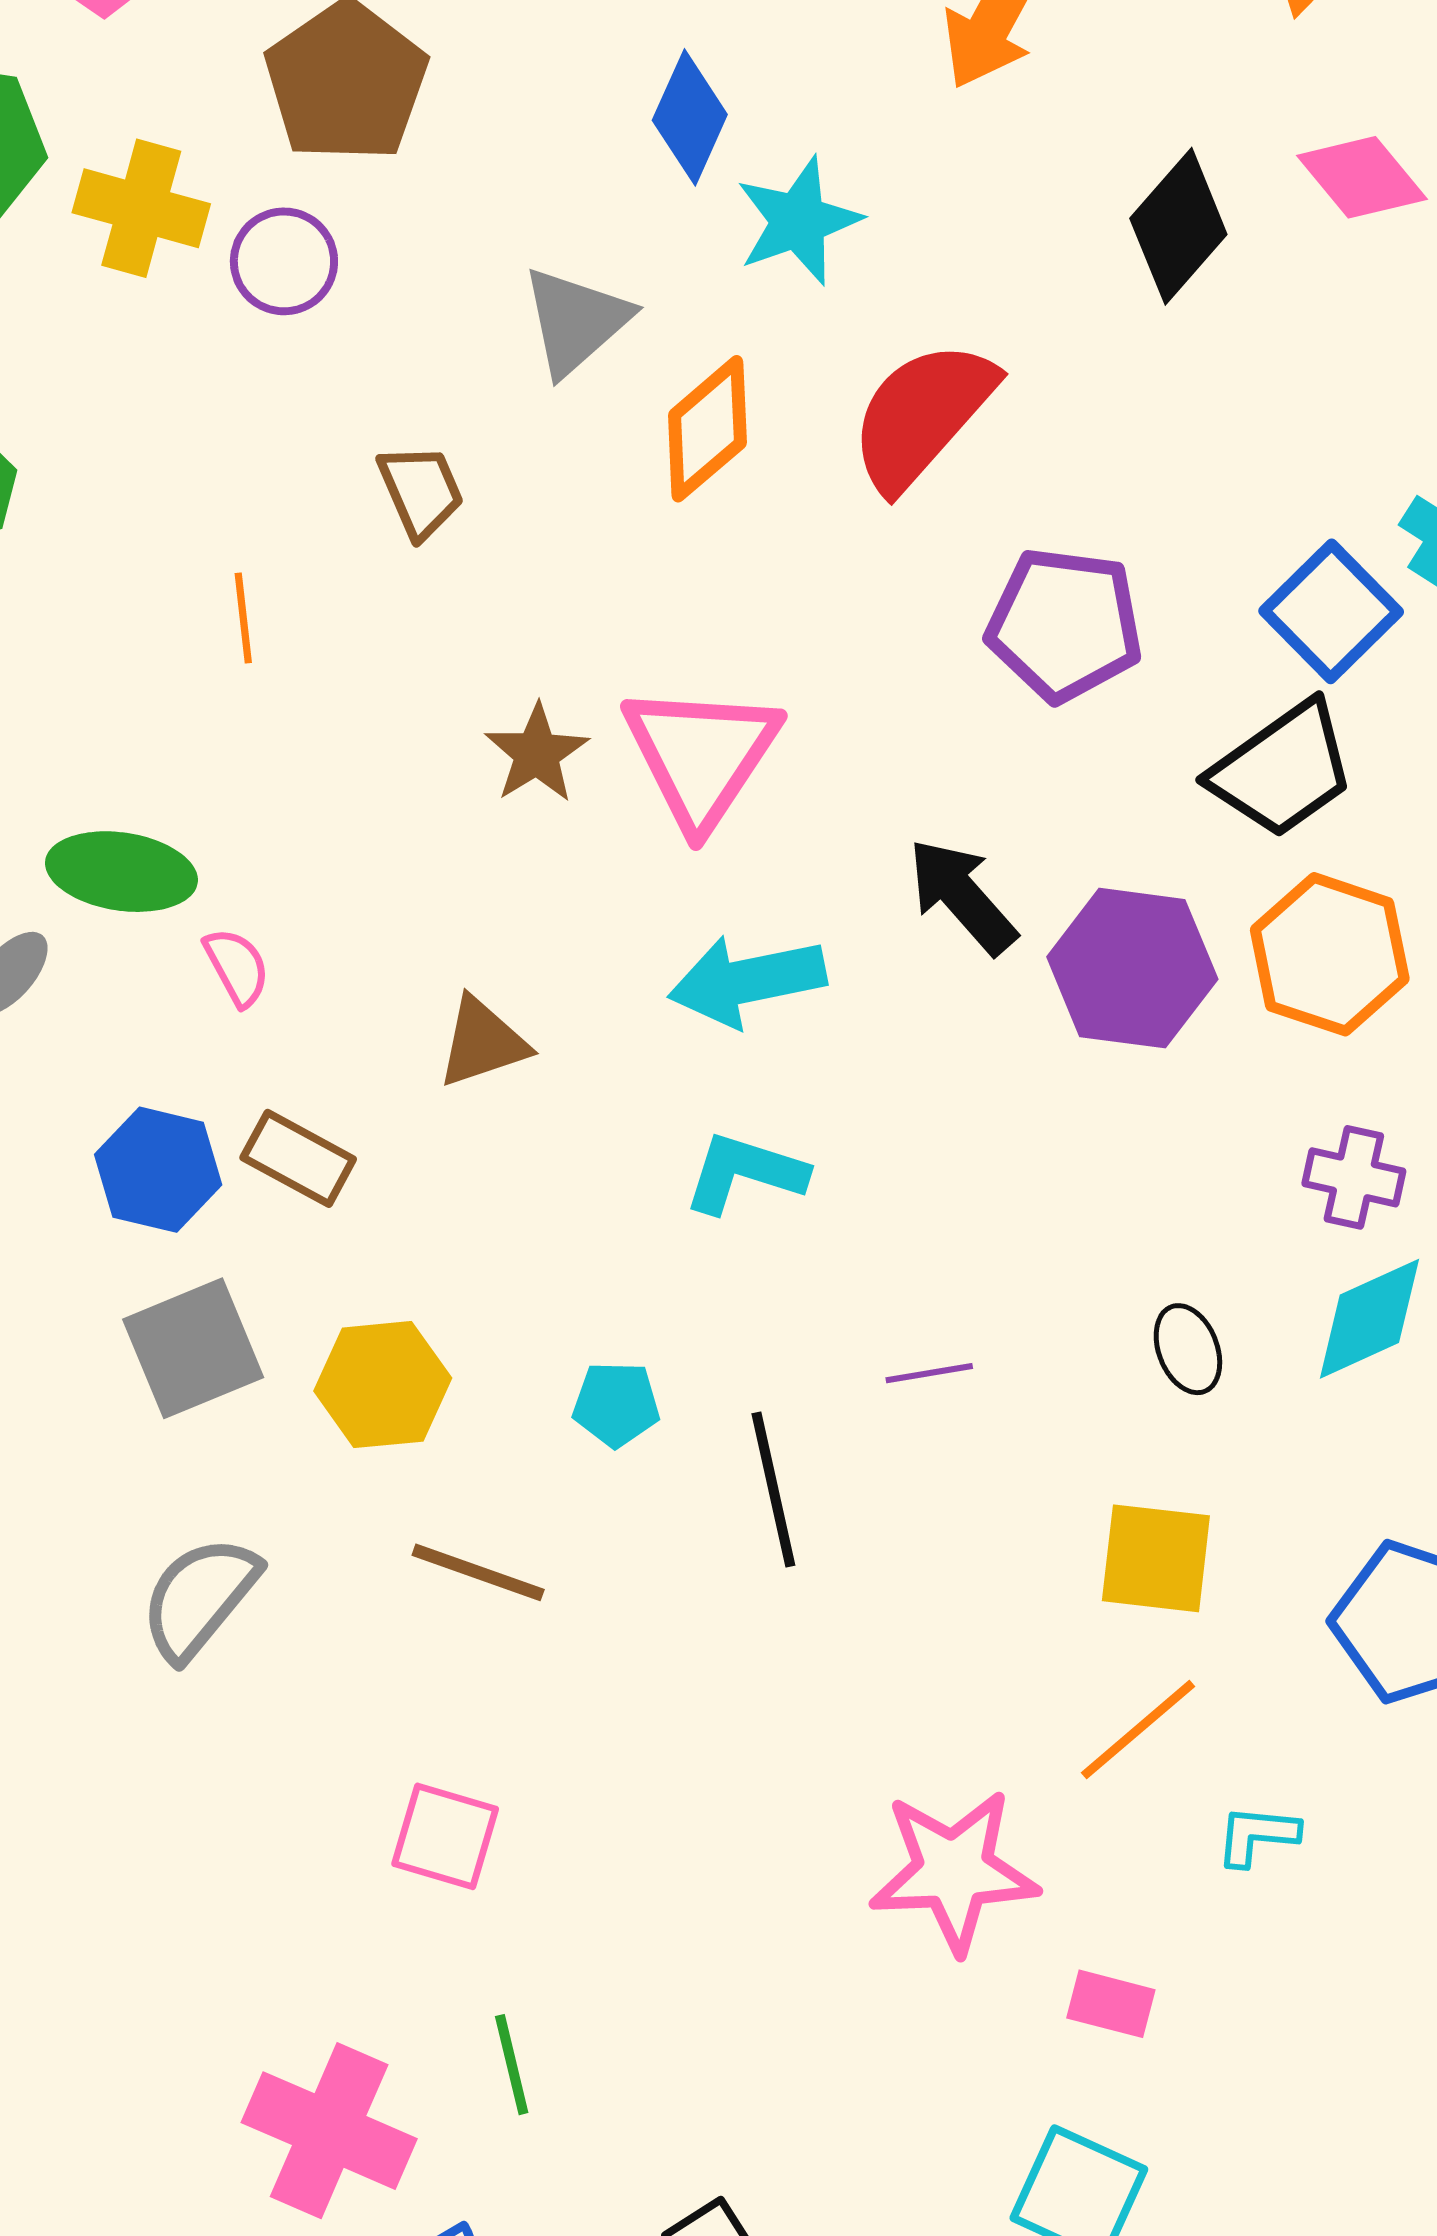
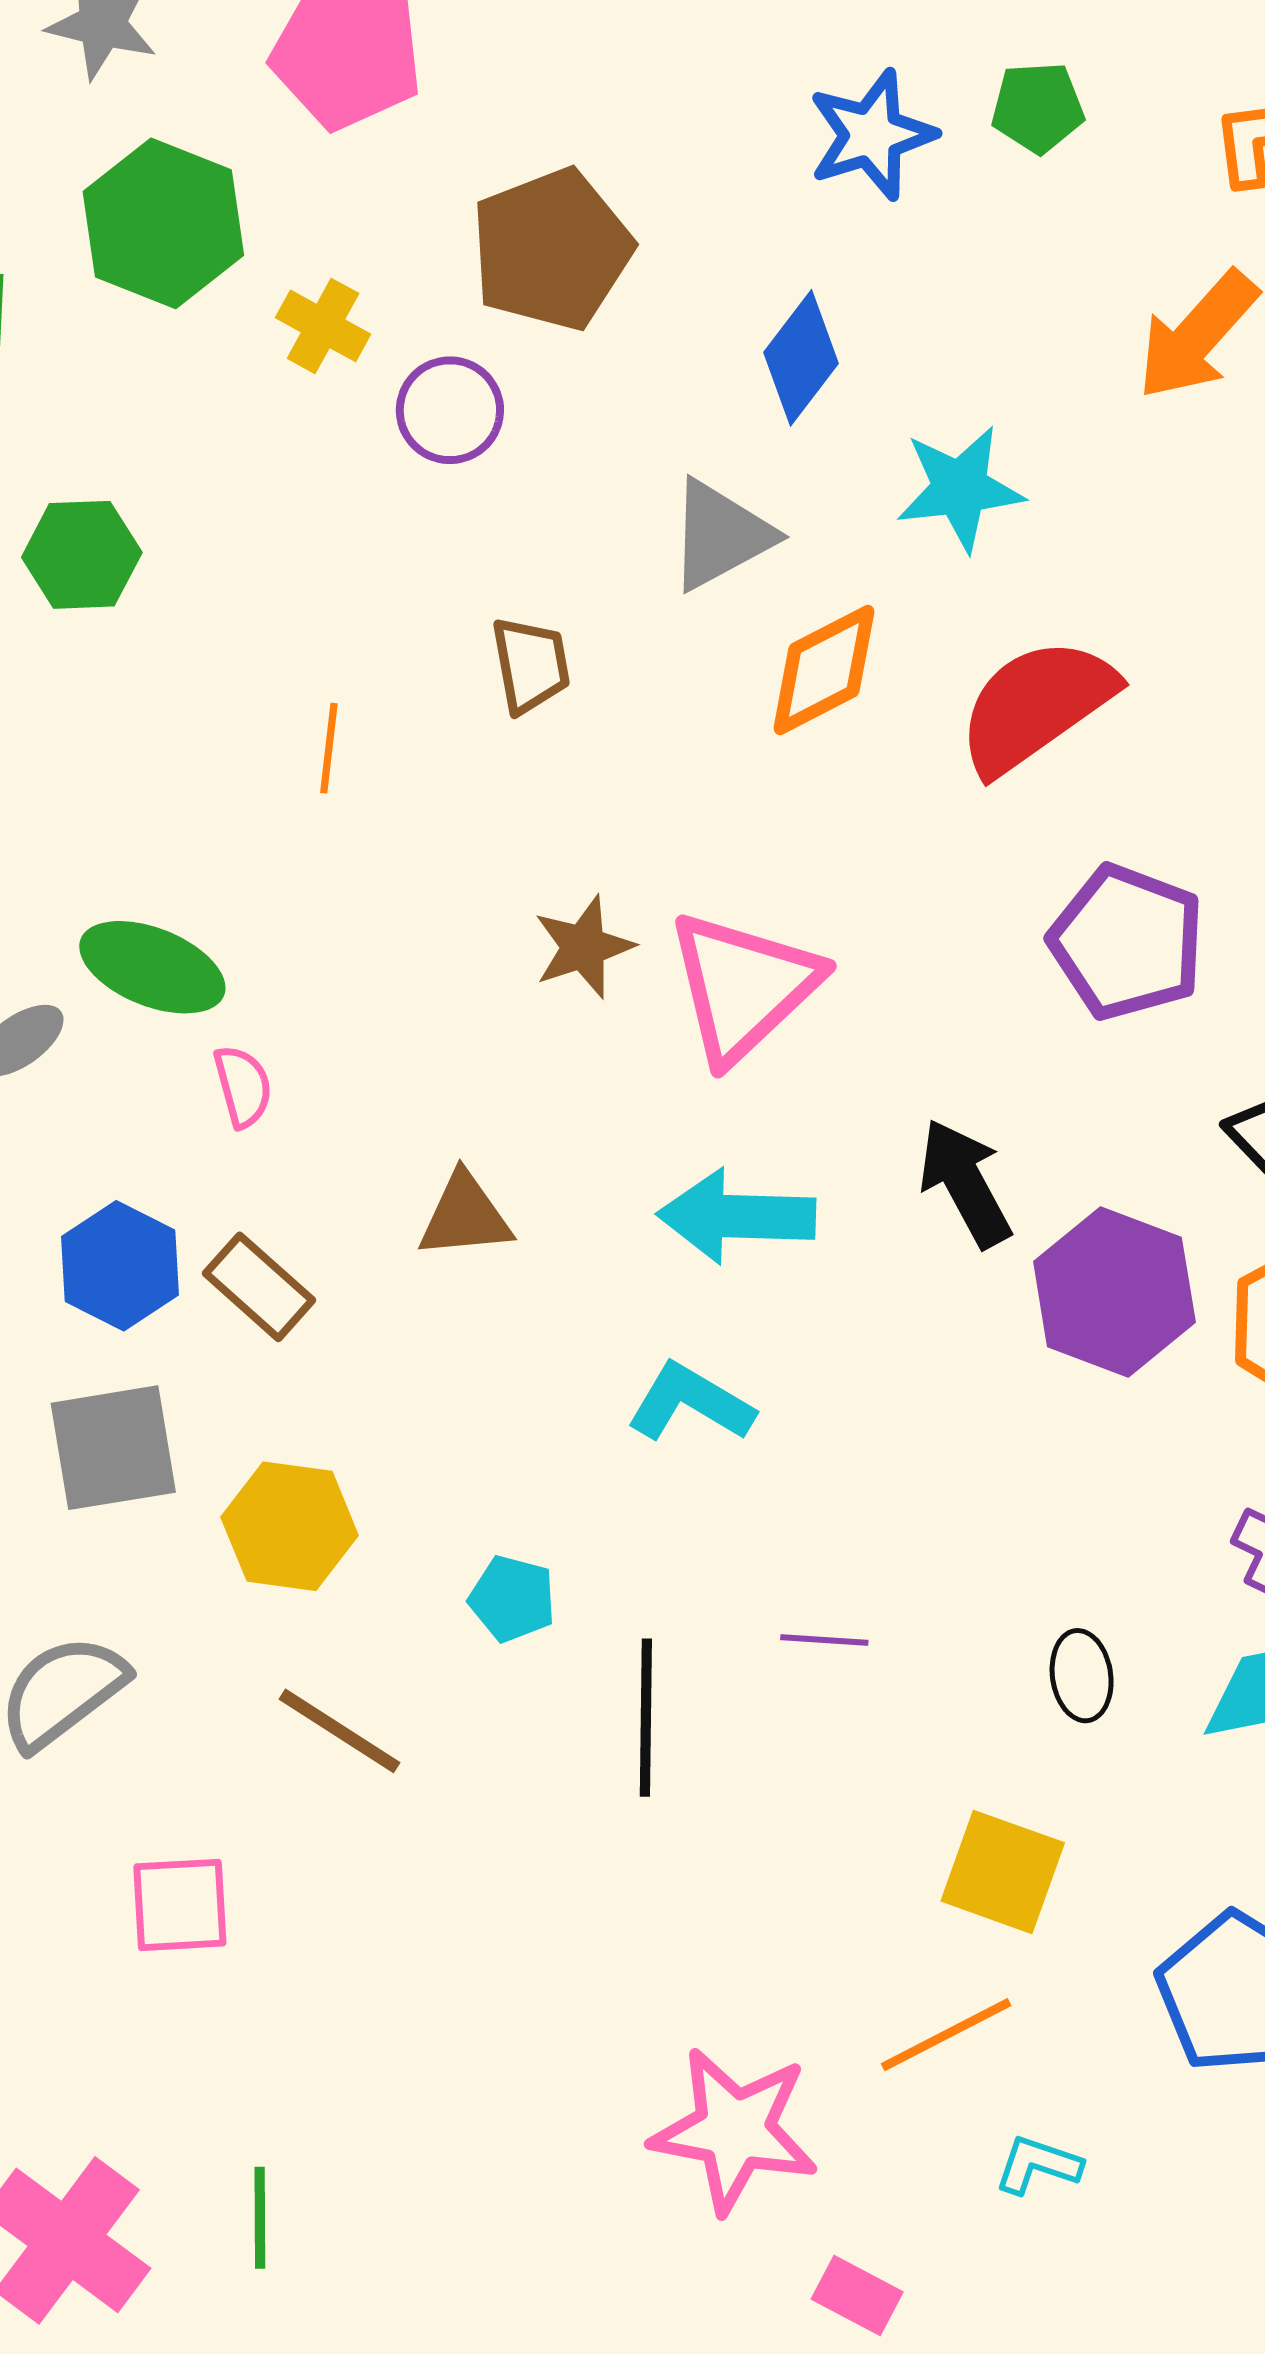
blue diamond: (690, 117) -> (801, 358), moved
yellow cross: (141, 208) -> (323, 326), size x0.7
pink square: (445, 1836) -> (180, 1905), moved, turned -33

